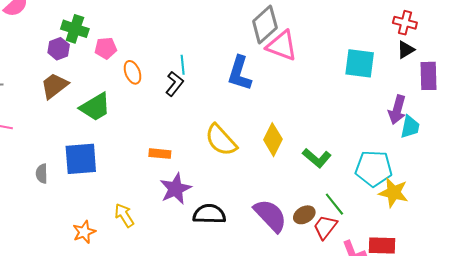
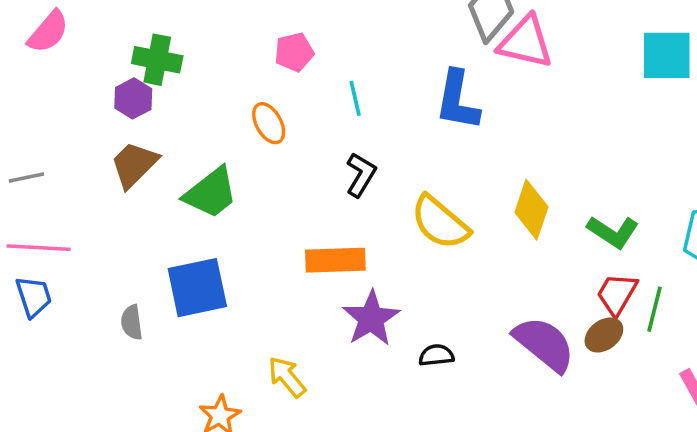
pink pentagon: (106, 48) -> (294, 52), moved
black L-shape: (174, 84) -> (361, 175), moved
orange rectangle: (160, 154) -> (335, 260), size x1.5
green line: (334, 204) -> (655, 309), turned 60
black semicircle: (209, 214) -> (436, 355), size x0.6
red trapezoid: (325, 227) -> (617, 294), moved

